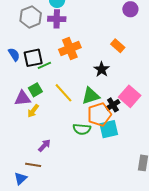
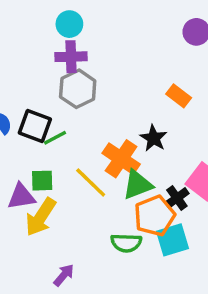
gray hexagon: (31, 17) -> (78, 89), moved
orange cross: (70, 48) -> (121, 159), moved, turned -30
black square: (33, 58) -> (35, 126), turned 36
green square: (35, 90) -> (42, 181), turned 32
yellow arrow: (33, 111) -> (41, 217), size x1.6

